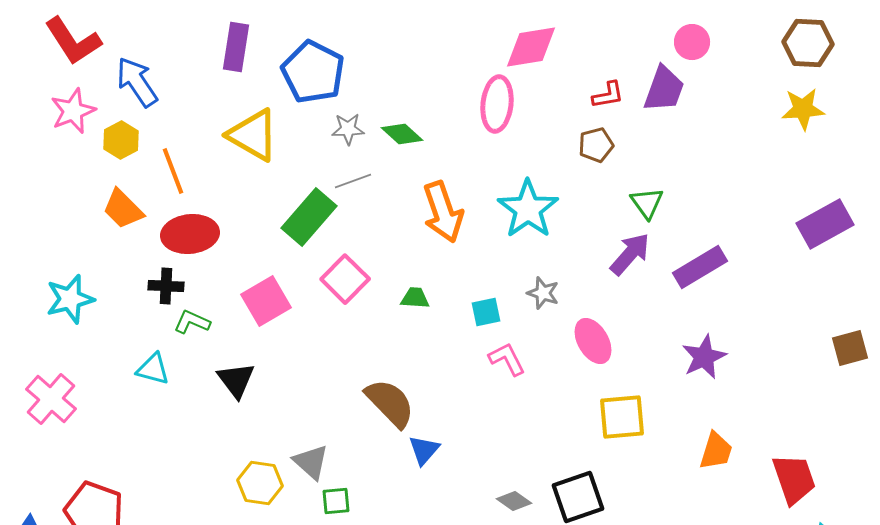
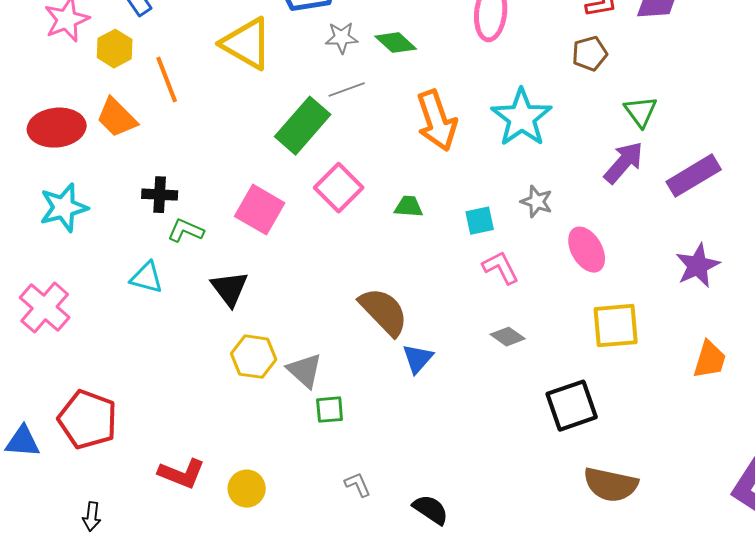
red ellipse: (190, 234) -> (57, 128), moved
pink square: (266, 301) -> (260, 210), turned -30
yellow hexagon: (260, 483) -> (254, 357), moved
gray diamond: (514, 501) -> (508, 337), moved

